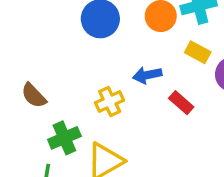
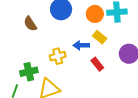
yellow rectangle: (198, 52) -> (100, 37), moved
brown semicircle: (34, 96) -> (30, 24), moved

